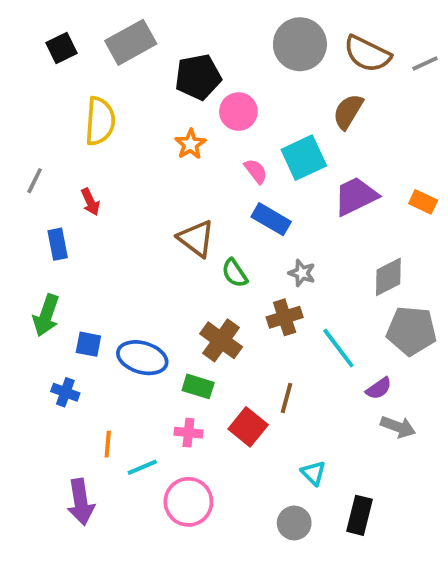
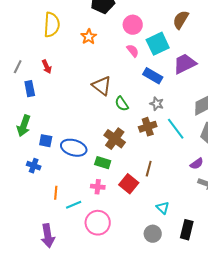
pink circle: (238, 112) -> (133, 25), moved
orange star: (190, 144) -> (89, 37), moved
gray line: (35, 181) -> (18, 67), moved
blue rectangle: (271, 219) -> (153, 76), moved
cyan line: (338, 348) -> (176, 129), moved
purple arrow: (81, 502) -> (48, 236), moved

